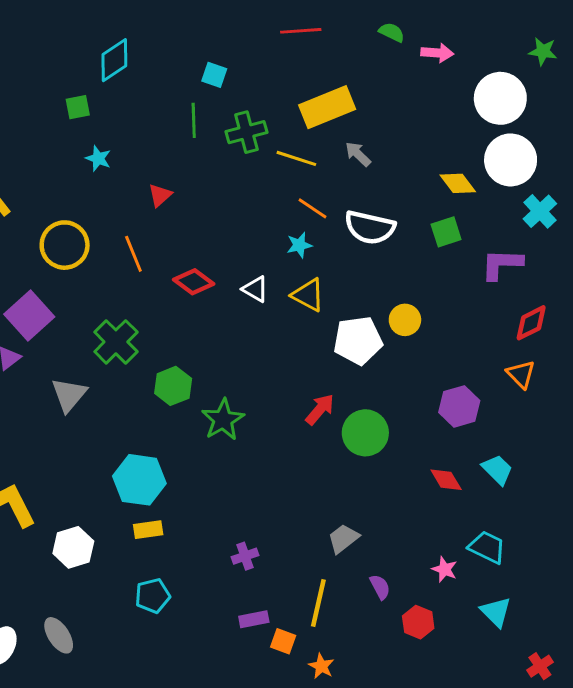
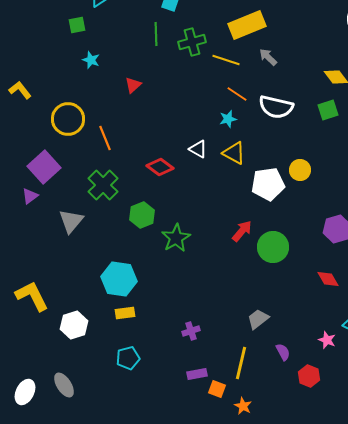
orange line: (133, 254) -> (105, 138), moved
red diamond: (194, 282) -> (160, 167), moved

